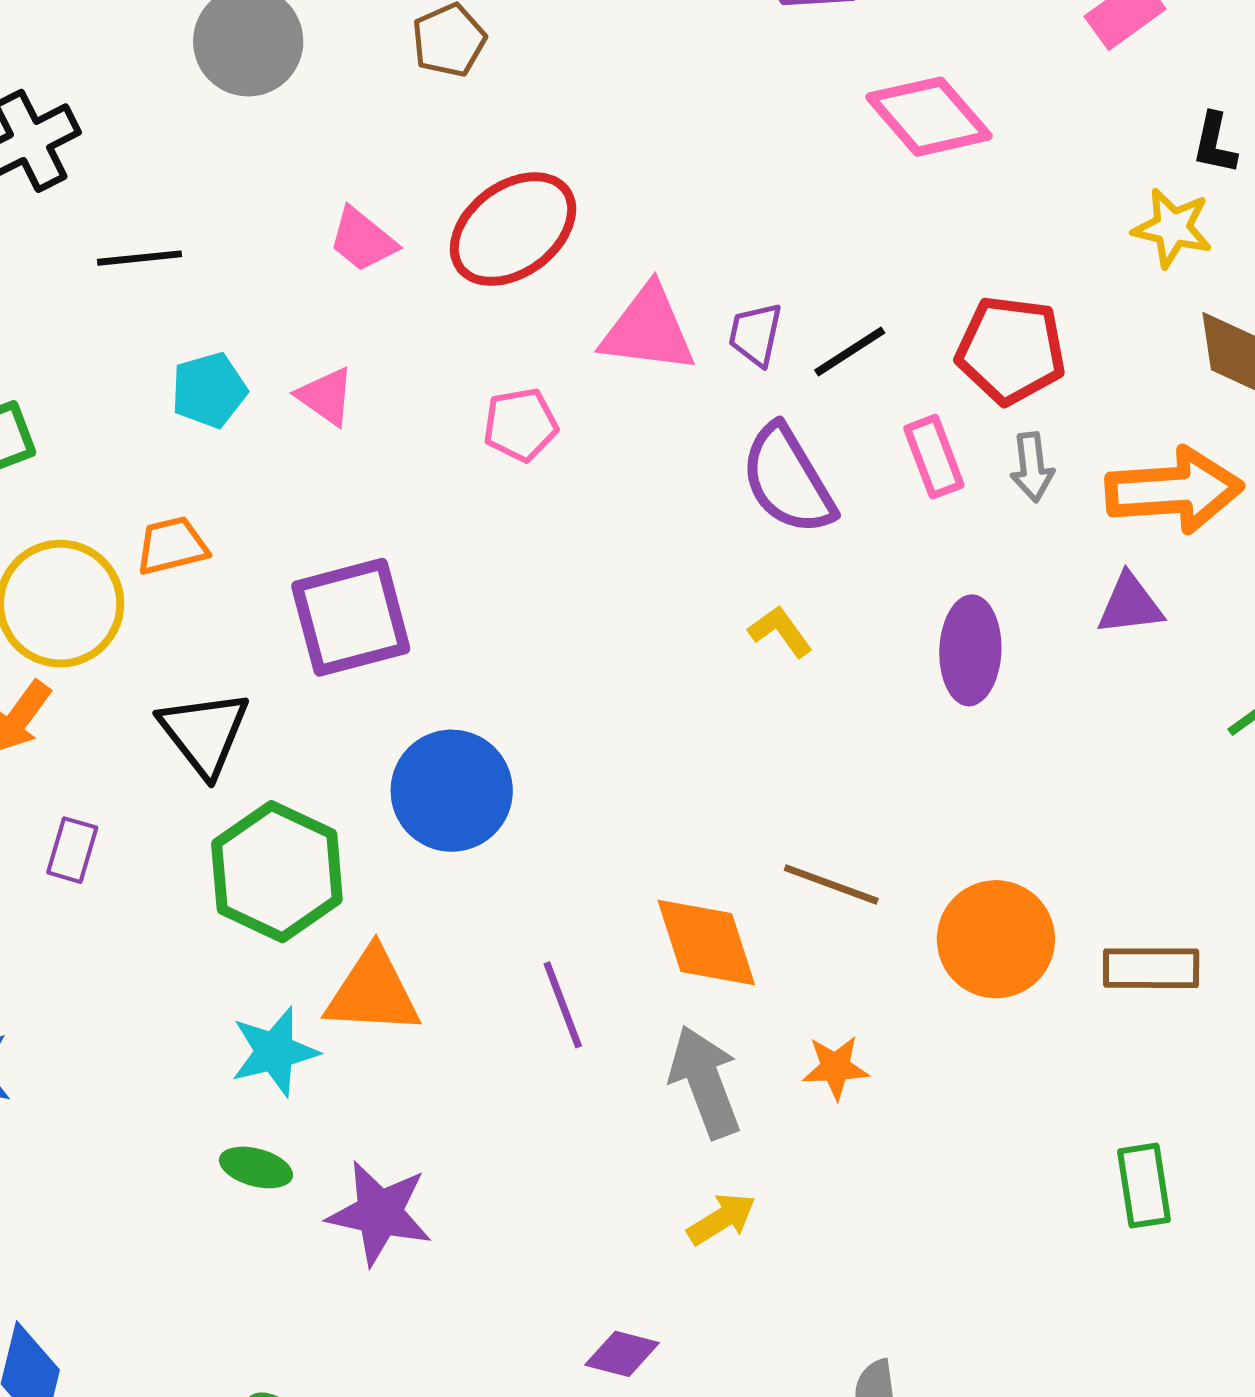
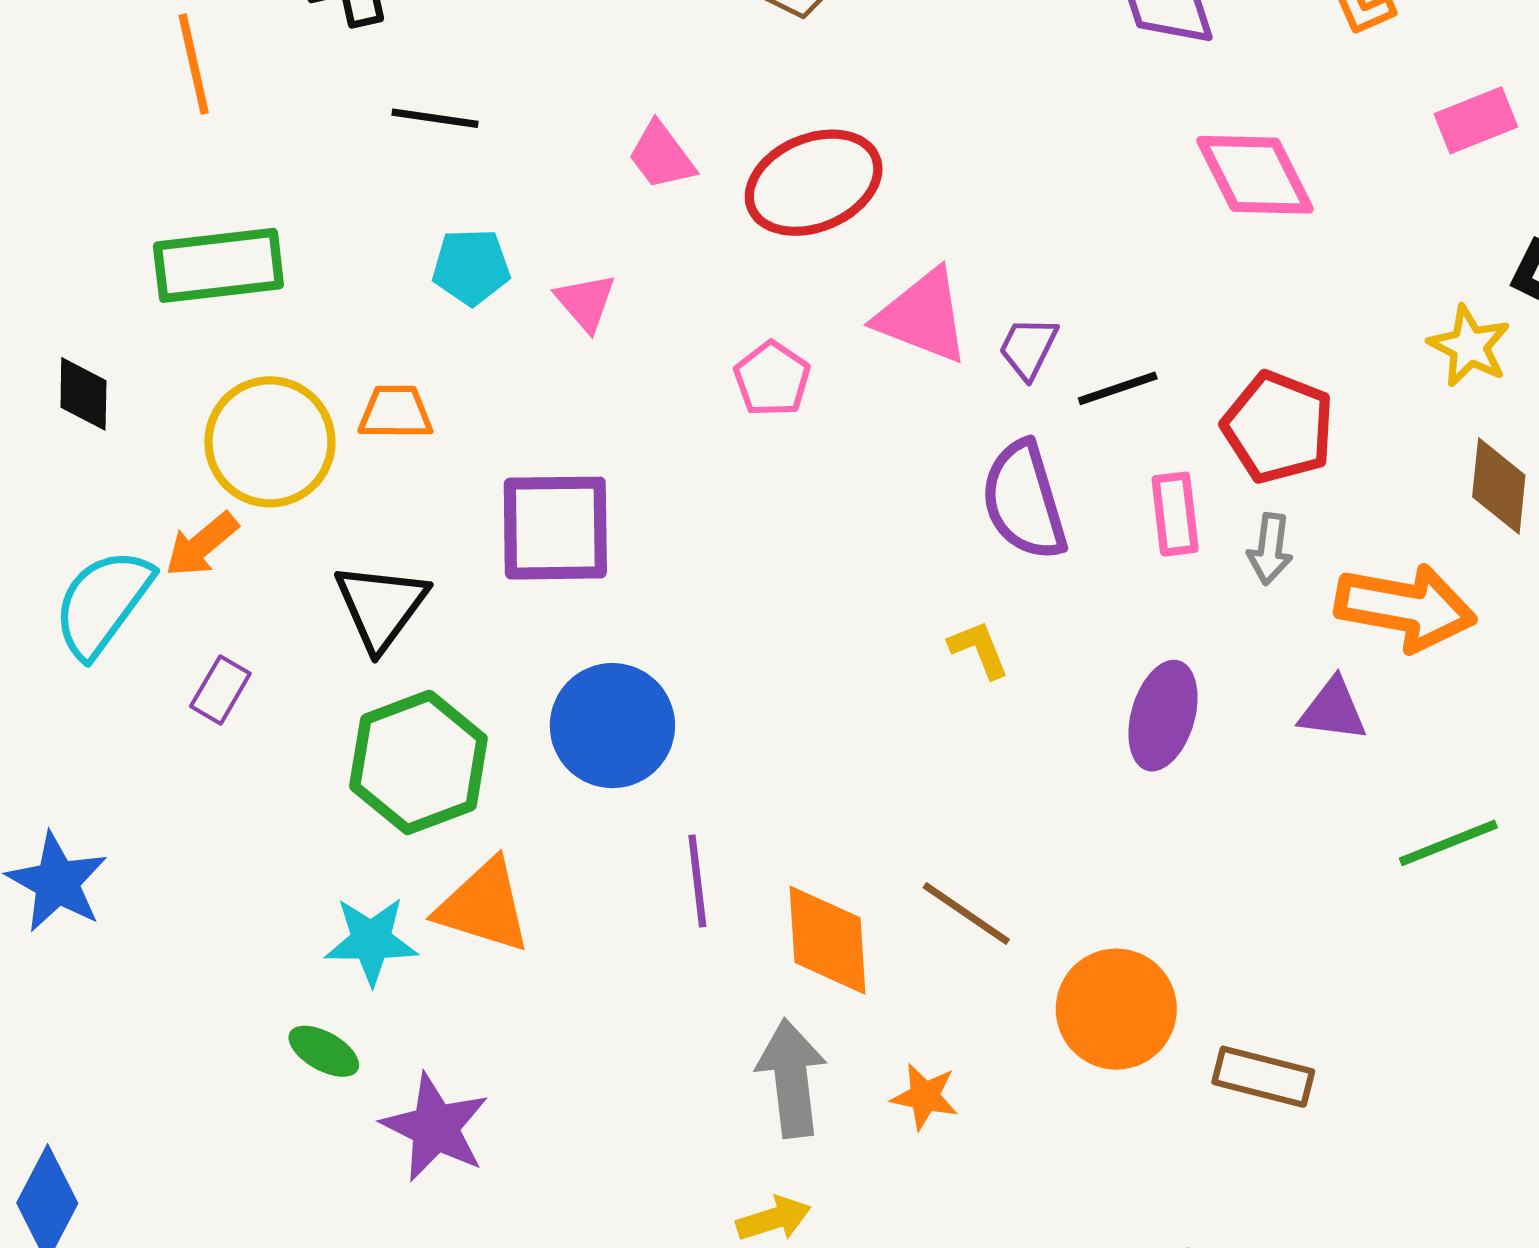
pink pentagon: (520, 425) -> (772, 379), turned 30
purple line: (563, 1005) -> (697, 881), moved

